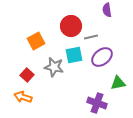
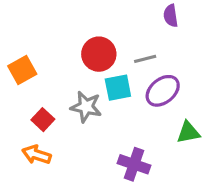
red circle: (71, 26) -> (99, 54), moved
orange square: (36, 41) -> (22, 70), moved
purple cross: (97, 103) -> (134, 164), moved

